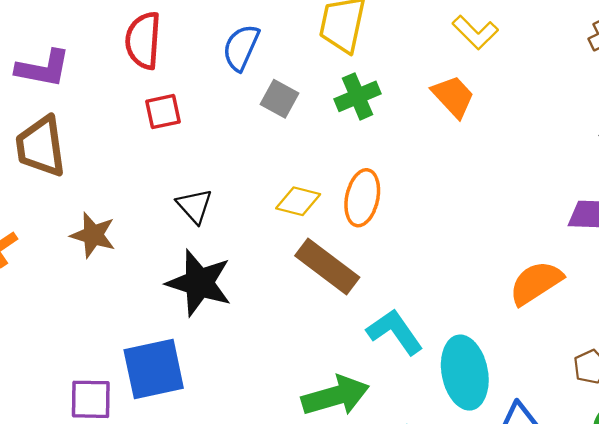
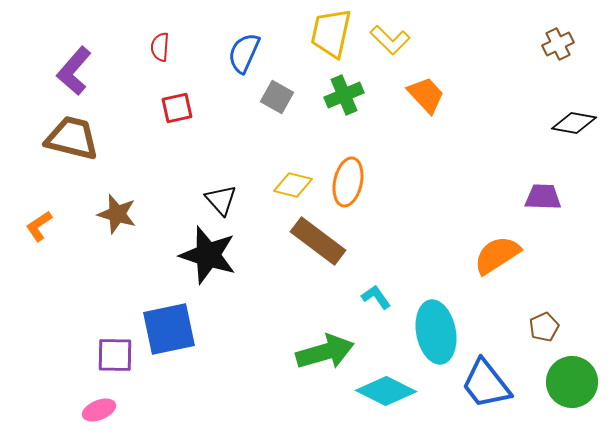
yellow L-shape: (475, 32) -> (390, 40), moved
red semicircle: (143, 40) -> (160, 47), size x0.6
purple L-shape: (43, 68) -> (74, 71), turned 120
brown trapezoid: (41, 146) -> (72, 138), turned 112
black triangle: (194, 206) -> (221, 200), moved
cyan L-shape: (395, 332) -> (376, 297), size x0.6

